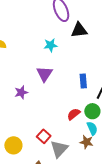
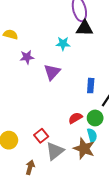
black triangle: (79, 30) -> (85, 28), moved
purple star: (21, 92) -> (27, 57), moved
brown star: (87, 142) -> (84, 149), size x1.5

